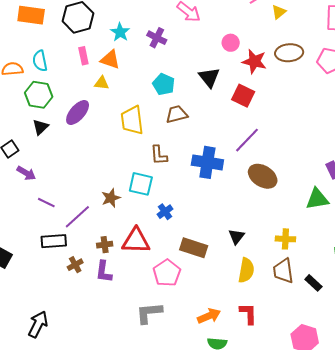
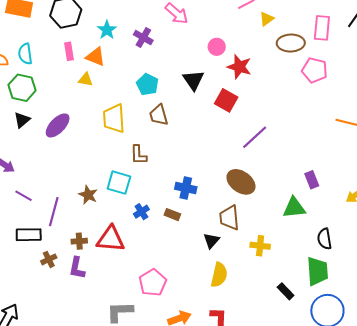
brown ellipse: (289, 53) -> (291, 43), moved
purple ellipse: (78, 112) -> (58, 125), moved
brown trapezoid: (177, 114) -> (159, 115), turned -95
purple line: (247, 140) -> (255, 137), moved
blue cross: (207, 162) -> (186, 188), moved, size x0.7
brown star: (111, 198) -> (88, 195), turned -30
purple line: (77, 217) -> (54, 212), turned -36
brown rectangle: (194, 248) -> (172, 215), moved, size x0.6
brown trapezoid: (283, 271) -> (229, 218), moved
pink pentagon: (167, 273) -> (153, 283), moved

